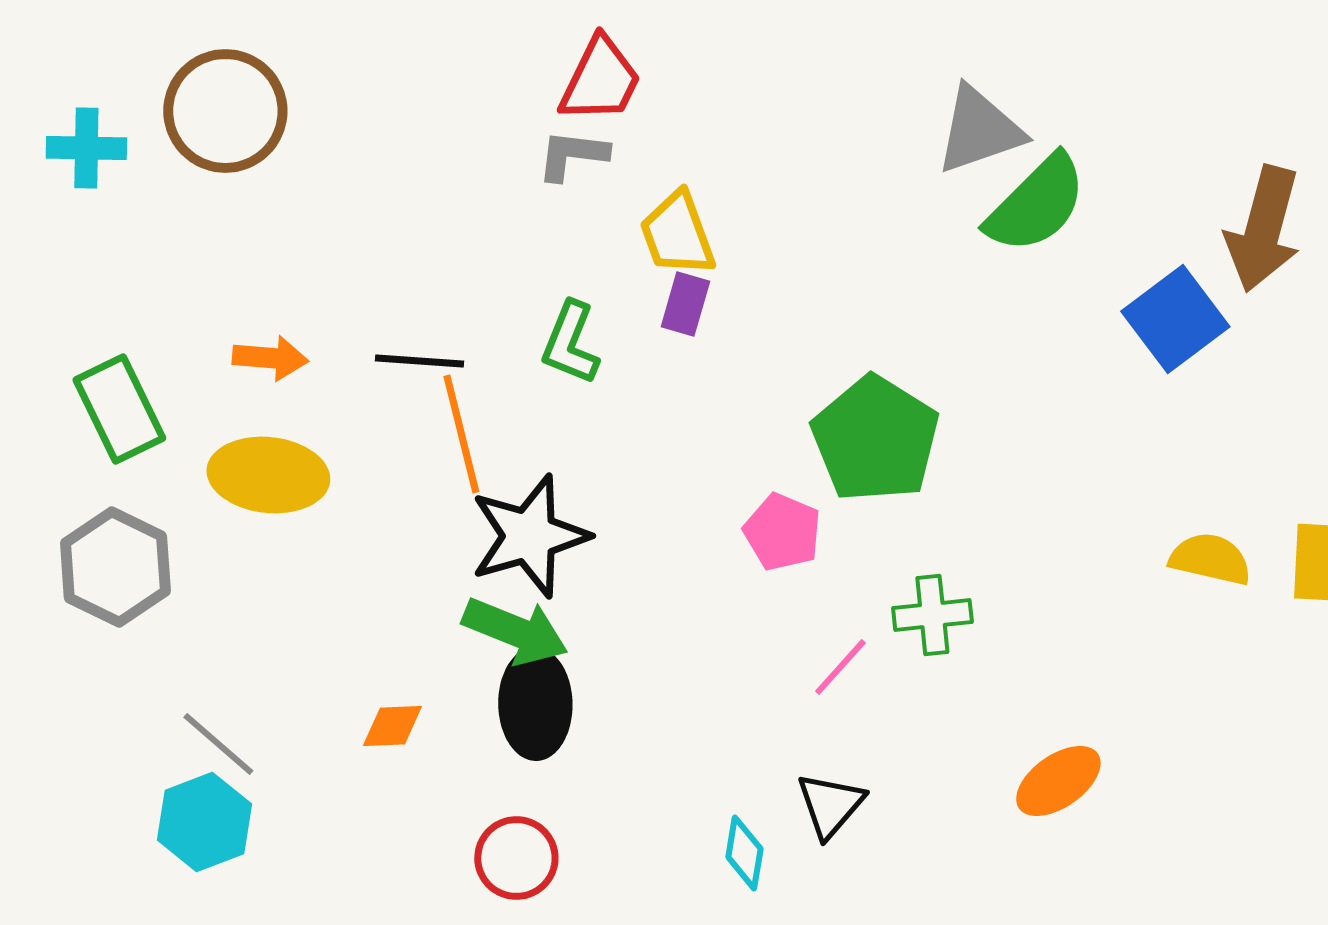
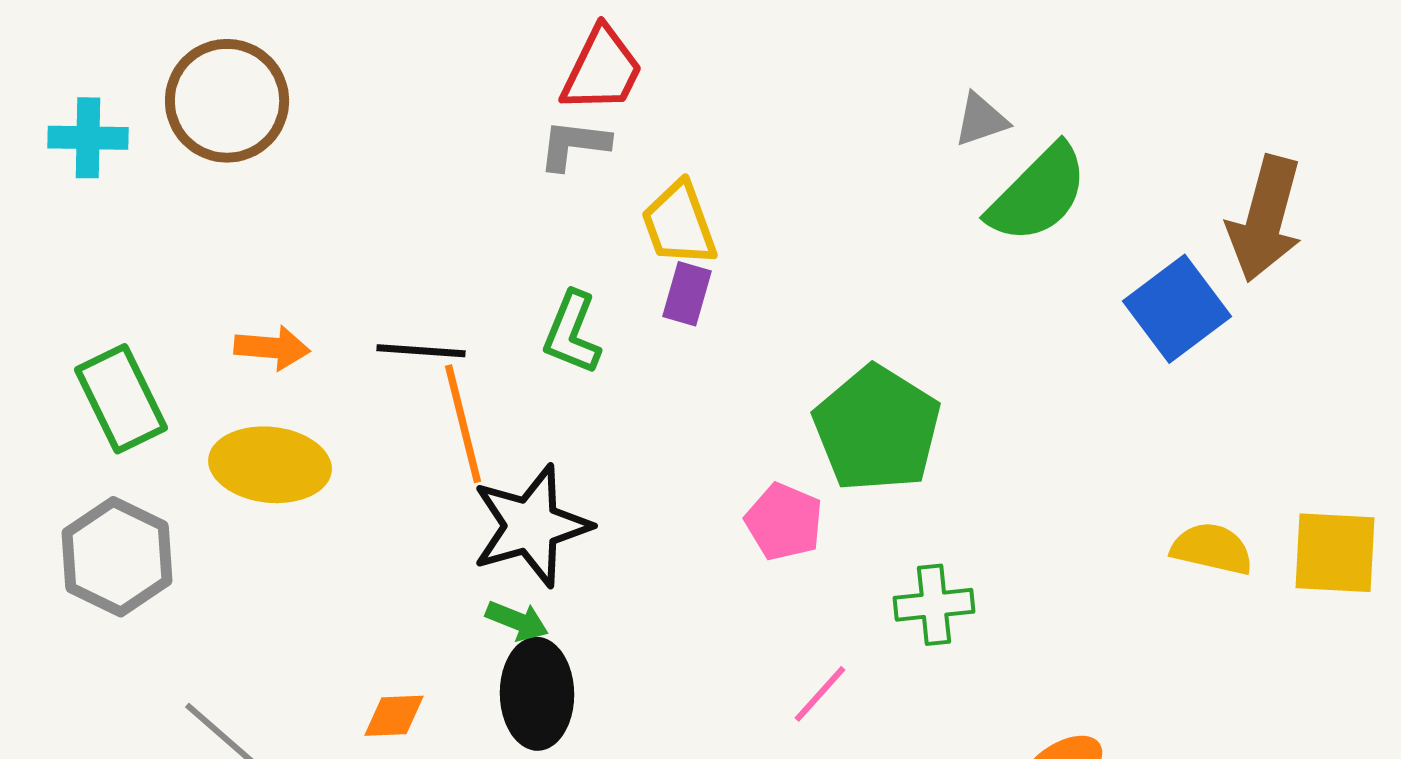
gray triangle: (979, 130) -> (981, 120), size x0.6
green arrow: (515, 631) -> (517, 621), size x0.6
pink line: (840, 667) -> (820, 694), moved

